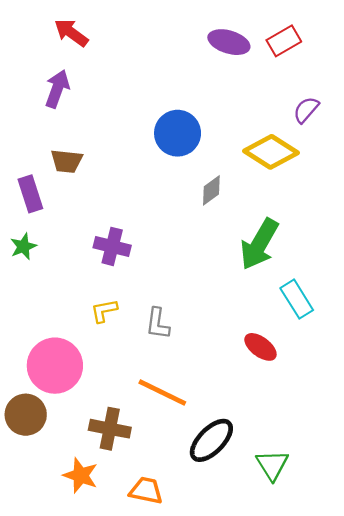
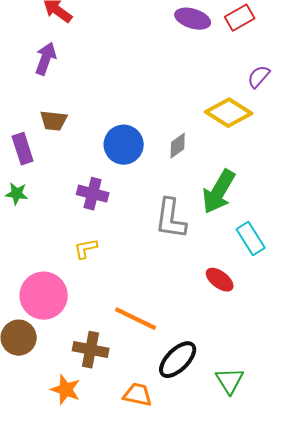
blue circle: (178, 133) -> (124, 145), moved
green star: (23, 246) -> (17, 194), turned 30
gray L-shape: (158, 324) -> (171, 219), moved, size x1.5
orange trapezoid: (146, 491) -> (138, 395), moved

